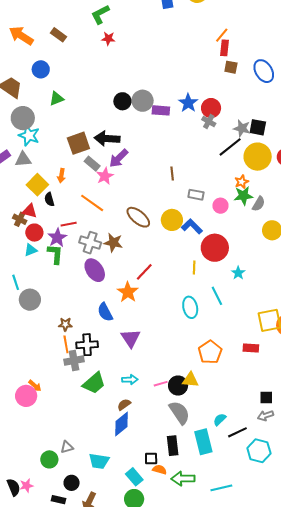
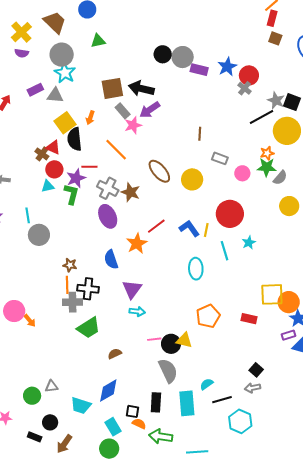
black semicircle: (49, 199) -> (74, 139), size x1.6
blue L-shape: (192, 226) -> (189, 228), moved
cyan line: (217, 296) -> (224, 251), moved
cyan arrow: (130, 380) -> (137, 312), moved
pink circle: (26, 396) -> (14, 311), moved
black square: (266, 397) -> (256, 370), turned 32
blue diamond: (121, 424) -> (108, 391), moved

